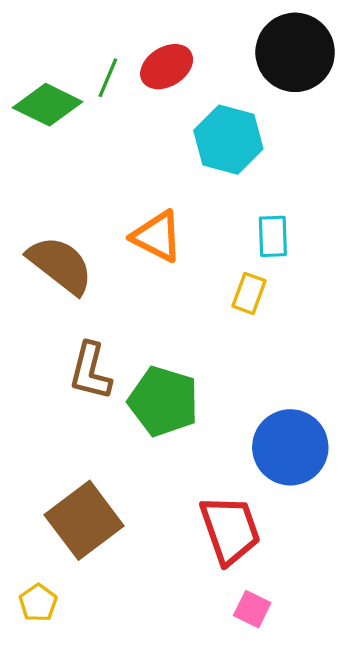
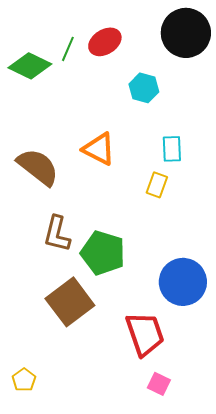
cyan hexagon: (228, 140) -> (144, 88), size x0.7
brown square: (84, 520) -> (70, 302), moved

